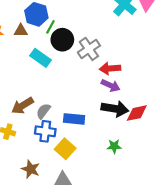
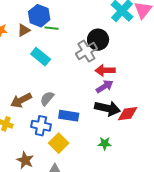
green line: (50, 27) -> (52, 28), turned 64
brown triangle: (21, 31) -> (24, 30), turned -32
black circle: (62, 40) -> (98, 40), moved
purple arrow: (111, 85) -> (105, 86), turned -60
gray semicircle: (43, 111) -> (47, 98), moved

